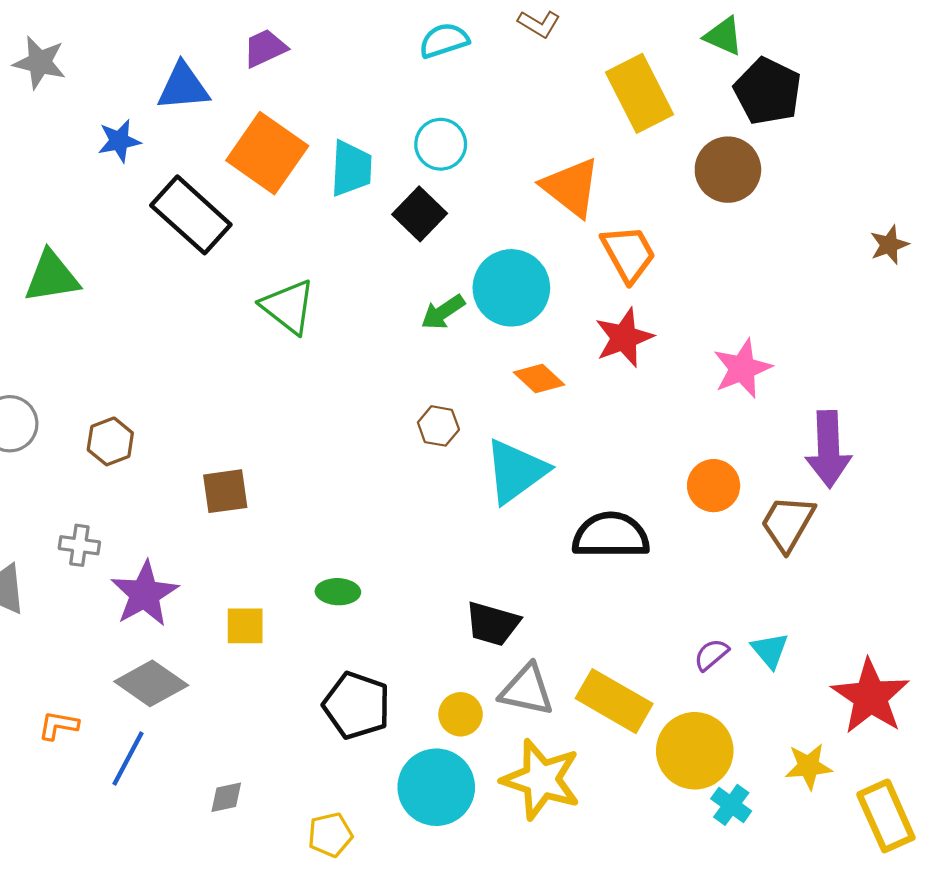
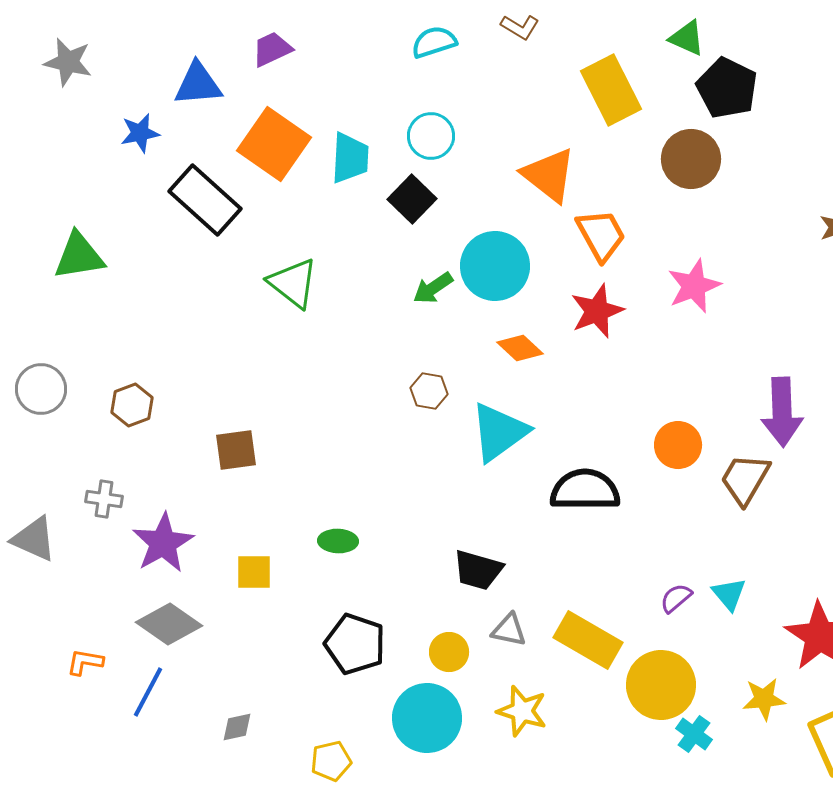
pink star: (742, 369) -> (694, 286), moved
gray triangle: (527, 690) -> (509, 630), size x0.7
yellow star: (541, 779) -> (522, 711), size x0.7

